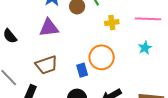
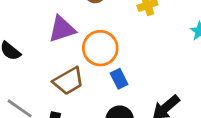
orange circle: (102, 57) -> (100, 48), moved

